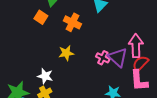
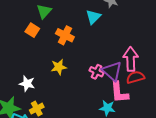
red semicircle: (140, 63) -> (135, 77), turned 30
white star: (45, 76) -> (27, 84), moved
pink L-shape: (139, 81) -> (119, 92), moved

